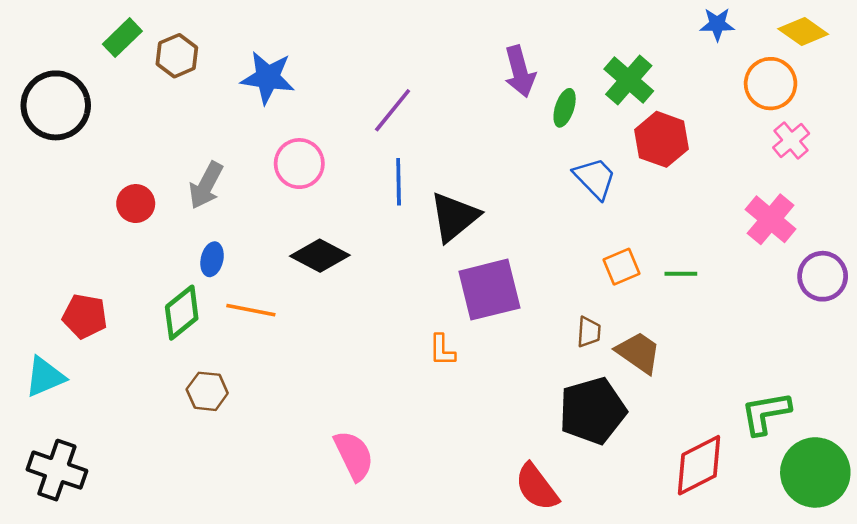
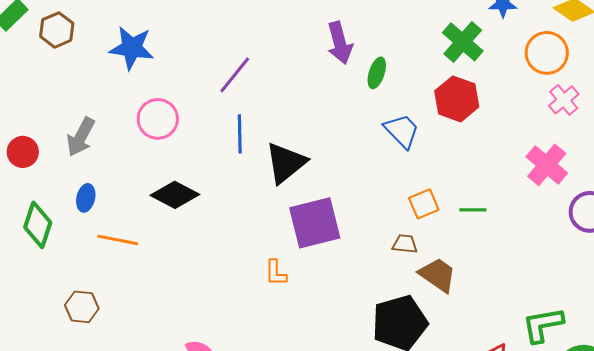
green cross: (629, 80) -> (463, 42), moved
green diamond: (182, 313) -> (38, 225), moved, turned -33
brown trapezoid: (589, 332) -> (405, 244), moved, turned -88

